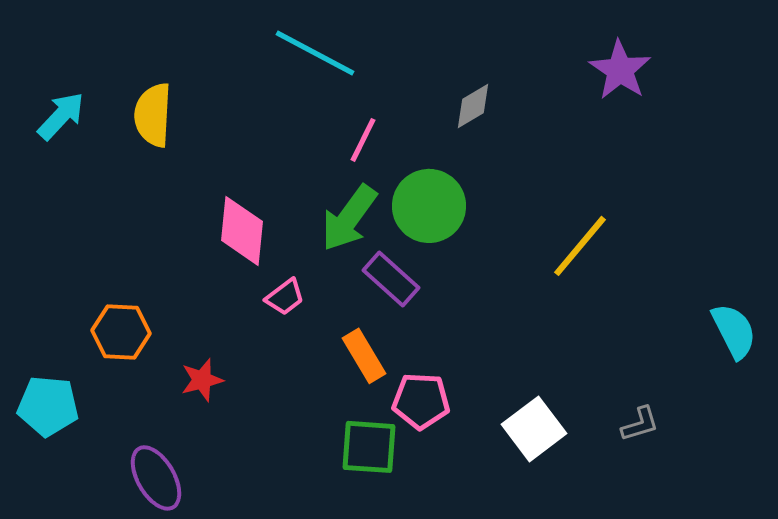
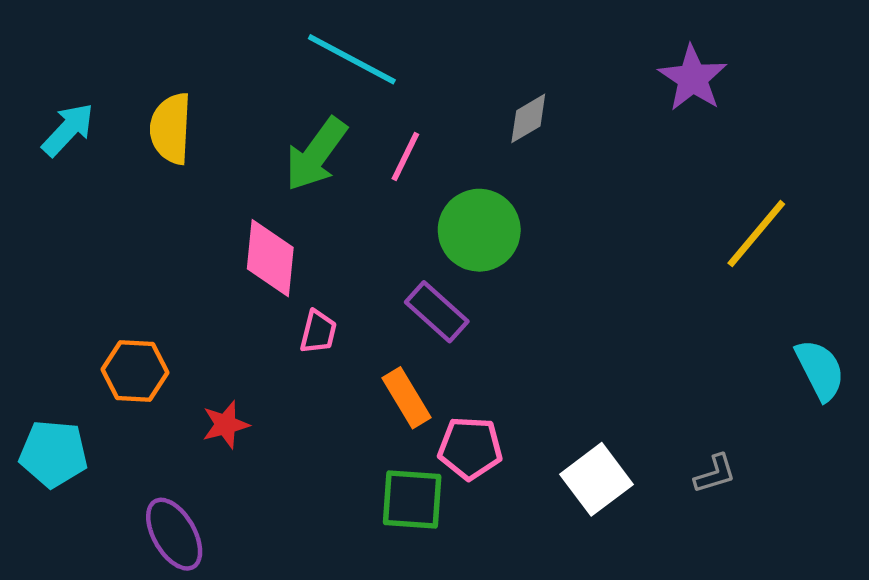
green arrow: (349, 218) -> (316, 154), moved
yellow line: (580, 246) -> (756, 234), moved
pink trapezoid: (285, 297) -> (318, 332), turned -39

